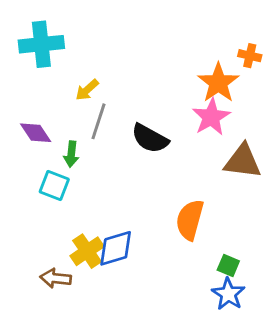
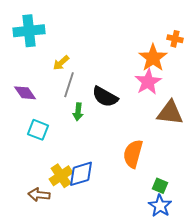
green arrow: (71, 154) -> (78, 112), moved

